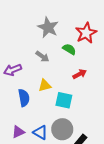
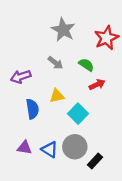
green semicircle: (69, 49) -> (86, 65), moved
cyan square: (64, 100) -> (78, 114), turned 30
purple triangle: (18, 132) -> (24, 148), turned 32

